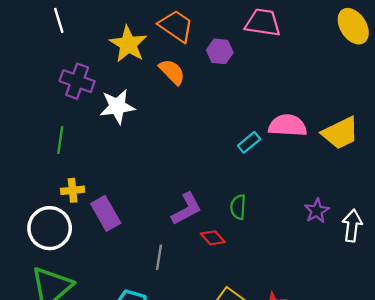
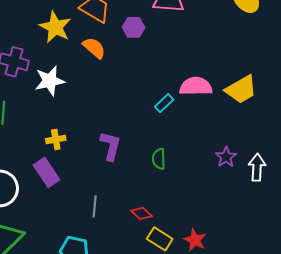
yellow cross: (73, 190) -> (56, 139), moved
purple L-shape: (187, 209) -> (111, 146), moved, turned -44
red diamond: (213, 238) -> (141, 213), moved

